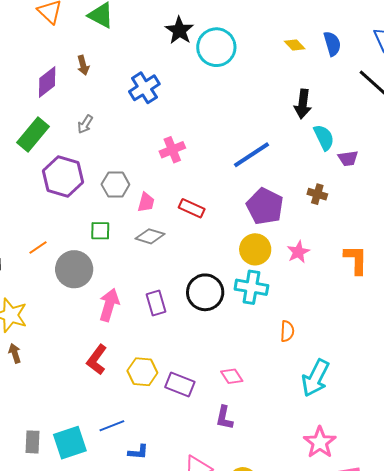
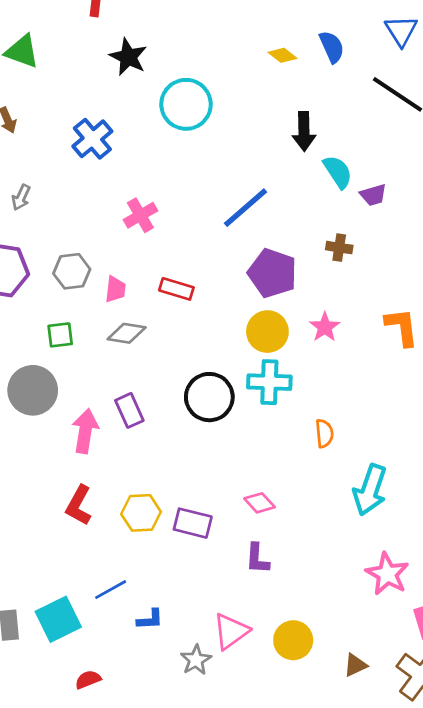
cyan circle: (216, 47) -> (186, 104), moved
purple rectangle: (156, 303) -> (129, 410), moved

